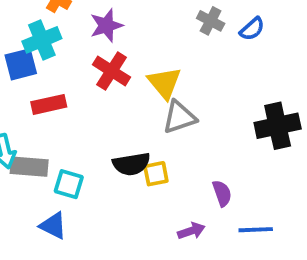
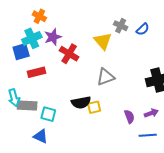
purple star: (106, 25) -> (53, 37), moved
yellow triangle: (164, 83) -> (103, 41), moved
purple arrow: (191, 231) -> (151, 113), moved

